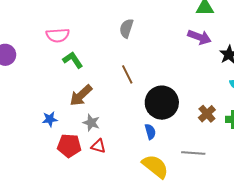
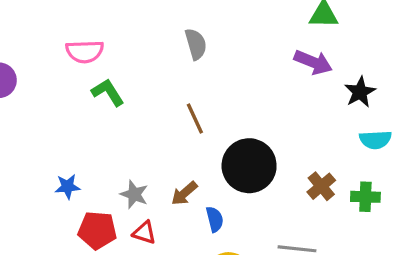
gray semicircle: (126, 28) -> (196, 44), turned 144
brown arrow: (81, 95) -> (184, 193), moved, size x0.7
blue semicircle: (150, 132) -> (215, 219), moved

